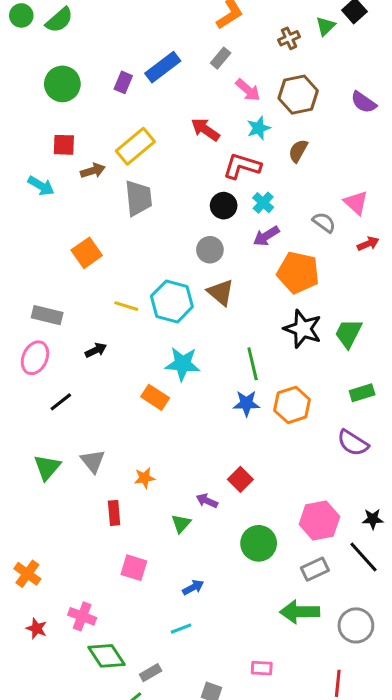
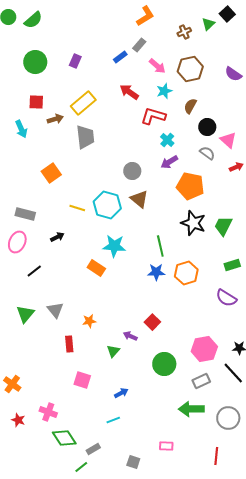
blue rectangle: (163, 67) -> (120, 57), moved, size x0.6
cyan arrow: (41, 186) -> (21, 129), turned 36
black circle: (224, 206) -> (207, 127), moved

